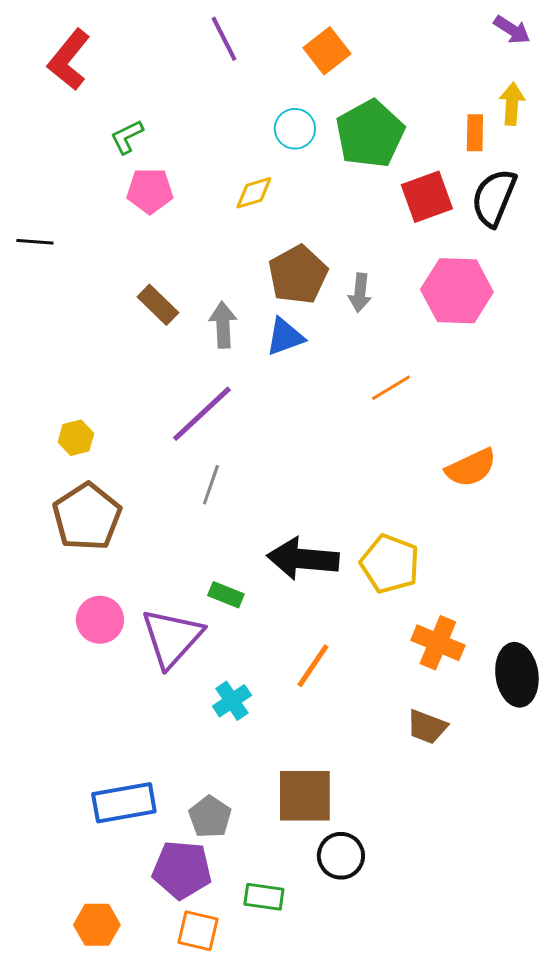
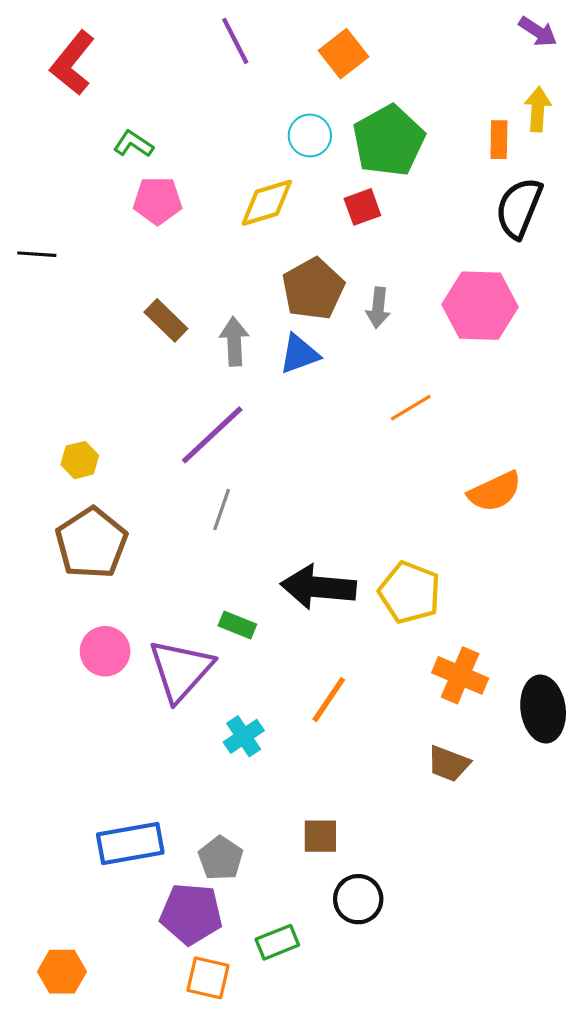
green L-shape: (127, 137) -> (133, 144), turned 60
yellow diamond: (254, 193) -> (267, 203), size x1.4
red square: (427, 197) -> (362, 207), moved, size x0.7
brown square: (305, 796) -> (320, 836), size x0.6
green rectangle: (264, 897) -> (277, 942), turned -30
orange hexagon: (97, 925) -> (62, 972), moved

